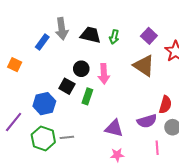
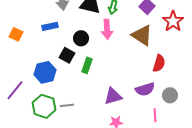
blue rectangle: (42, 42) -> (50, 26), moved, turned 42
pink arrow: (104, 74) -> (107, 29), moved
red semicircle: (165, 105) -> (159, 63), moved
purple triangle: (114, 128) -> (113, 96), turned -30

